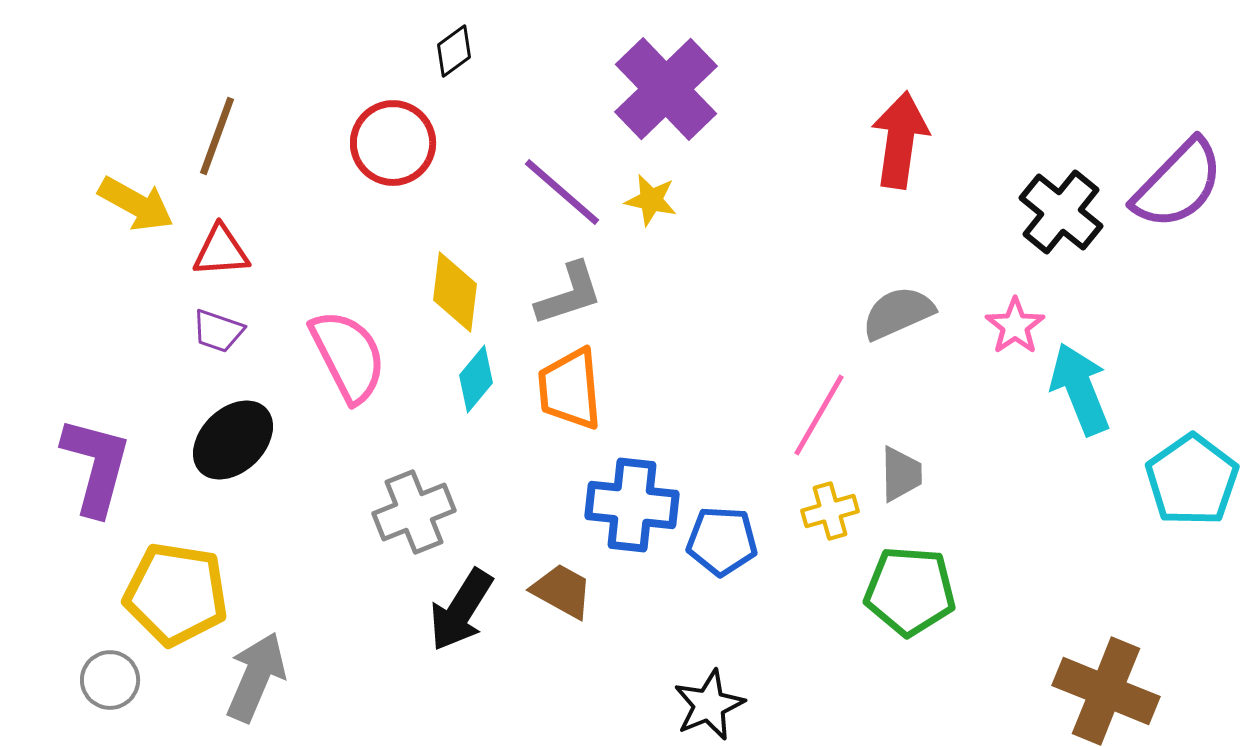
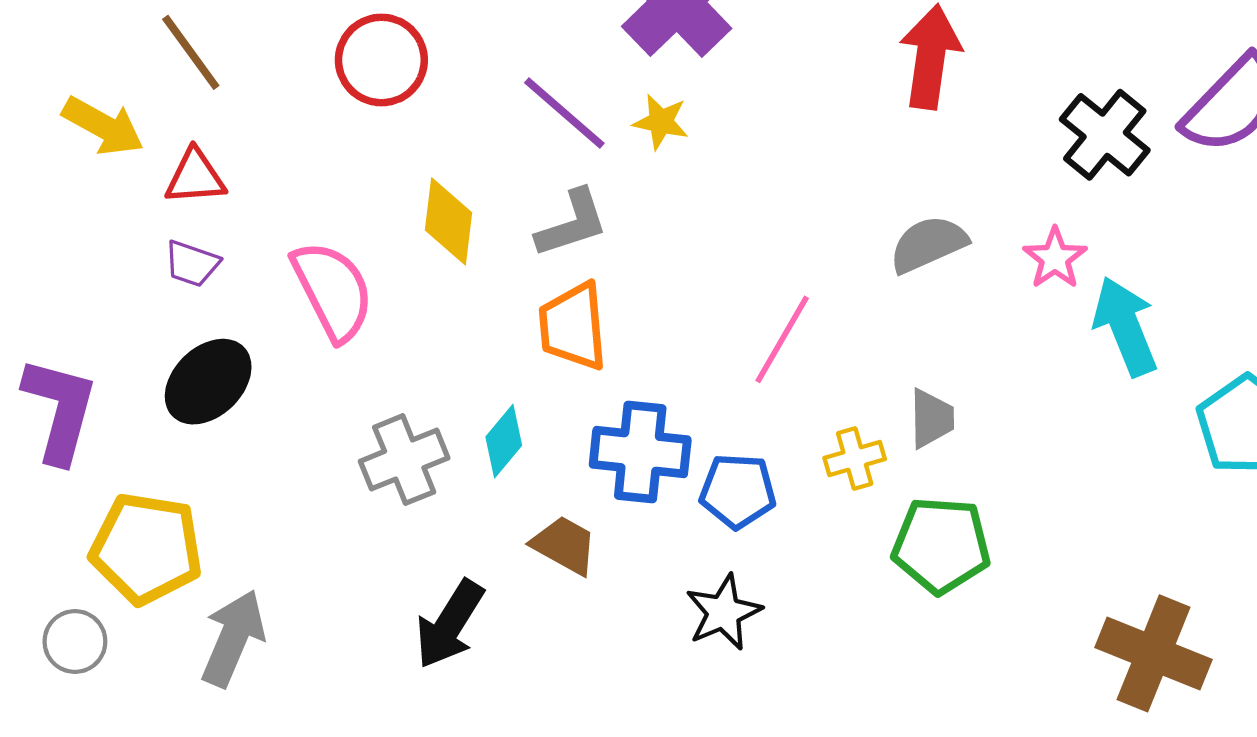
brown line: (217, 136) -> (191, 52), turned -56
cyan diamond: (476, 379) -> (504, 441), moved
pink line: (819, 415) -> (782, 339), moved
black arrow: (461, 610) -> (450, 624), moved
black star: (709, 705) -> (724, 612), moved

